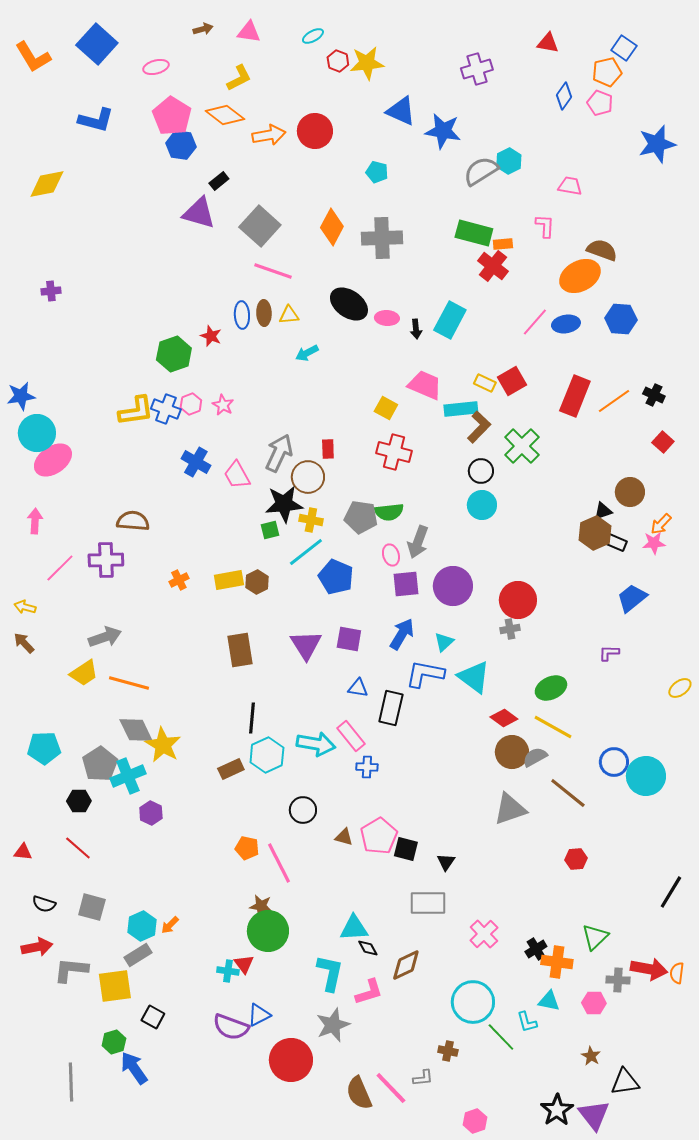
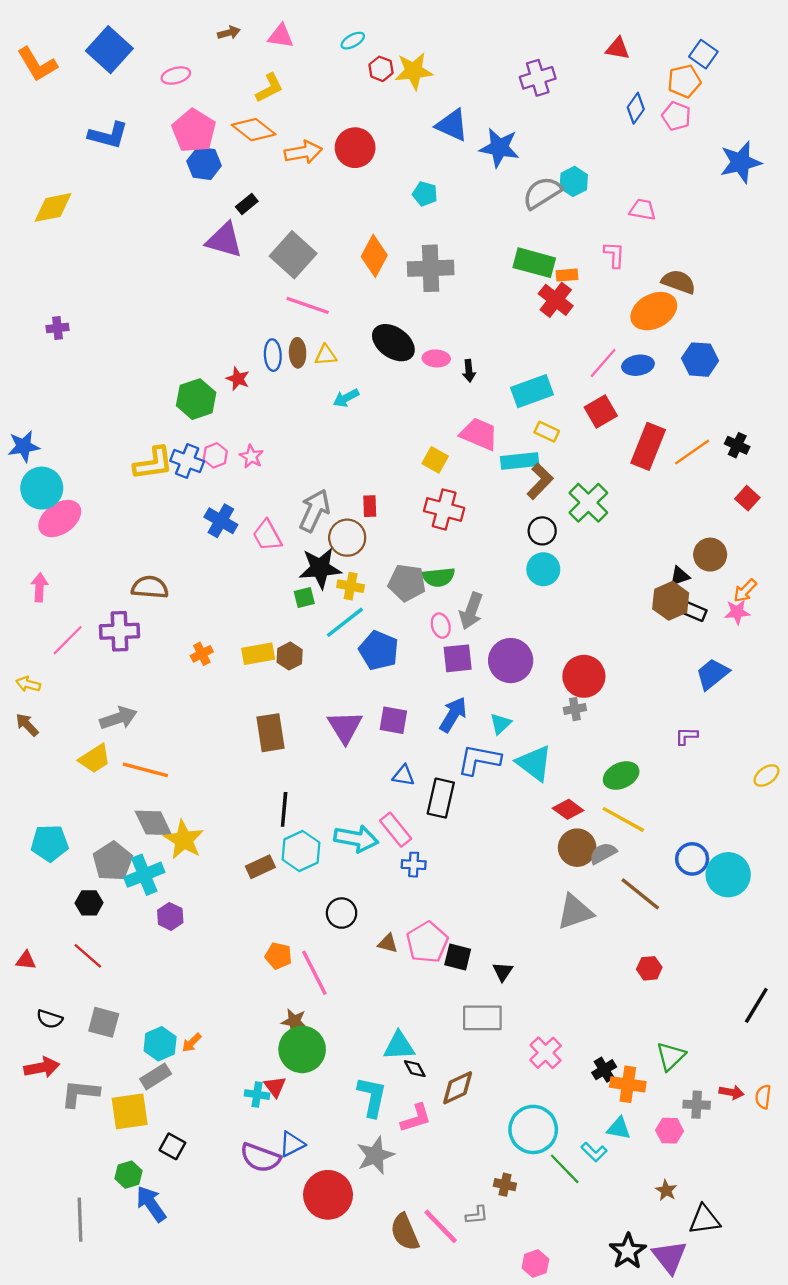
cyan rectangle: (450, 320) -> (532, 391), moved, turned 42
red square: (512, 381) -> (601, 411), moved
red arrow: (649, 969) -> (732, 1092), size x0.6
cyan L-shape: (527, 1022) -> (594, 1152), turned -30

